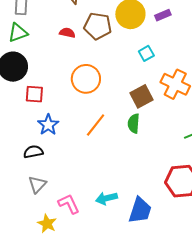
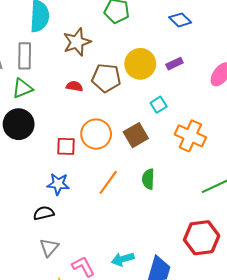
red square: (34, 94) -> (66, 146), moved
brown square: (141, 96) -> (136, 135), moved
blue star: (48, 125) -> (58, 184), turned -30

